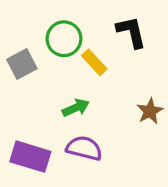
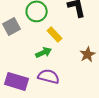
yellow rectangle: (94, 62) -> (55, 34), moved

